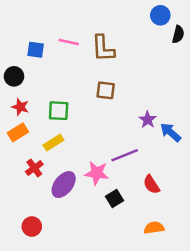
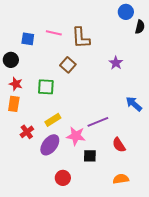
brown square: (106, 90) -> (68, 65), moved, turned 35
purple star: (148, 120) -> (116, 63), moved
orange rectangle: (18, 132) -> (14, 104), turned -49
yellow rectangle: (53, 143) -> (53, 120), moved
black square: (115, 199) -> (90, 156), turned 32
red circle: (32, 227) -> (63, 178), moved

